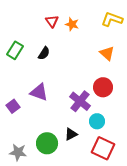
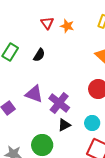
purple cross: (80, 101) -> (59, 103), moved
black triangle: (71, 134) -> (64, 125), moved

